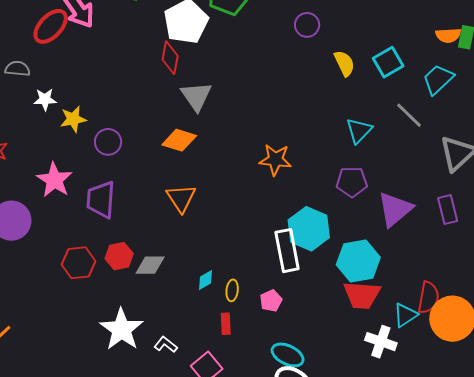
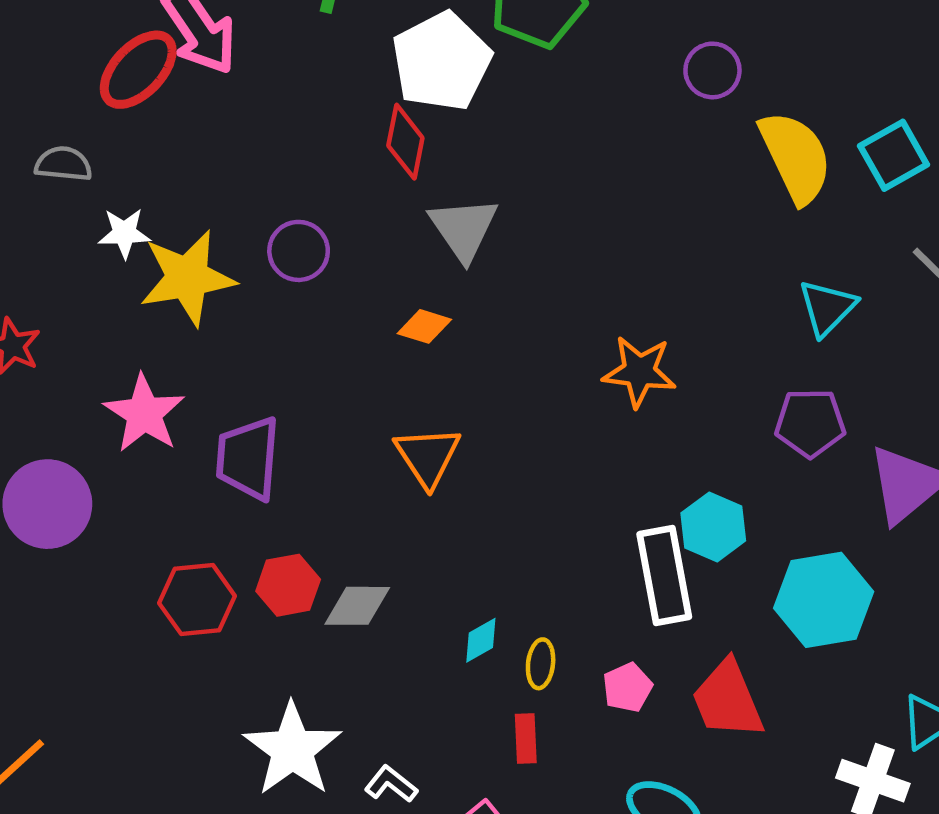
yellow semicircle: (344, 63) -> (796, 157), size x1.6
yellow star: (73, 119) -> (187, 278), size x1.6
orange diamond: (179, 140) -> (424, 326), size x0.7
purple circle: (108, 142) -> (299, 251), moved
cyan hexagon: (309, 229) -> (713, 527), size x0.7
red trapezoid: (362, 295) -> (728, 700), moved, turned 63

